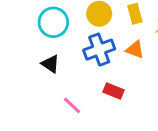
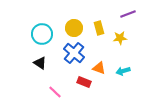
blue cross: (99, 50) -> (74, 53), turned -30
orange triangle: (135, 50) -> (99, 68), moved

